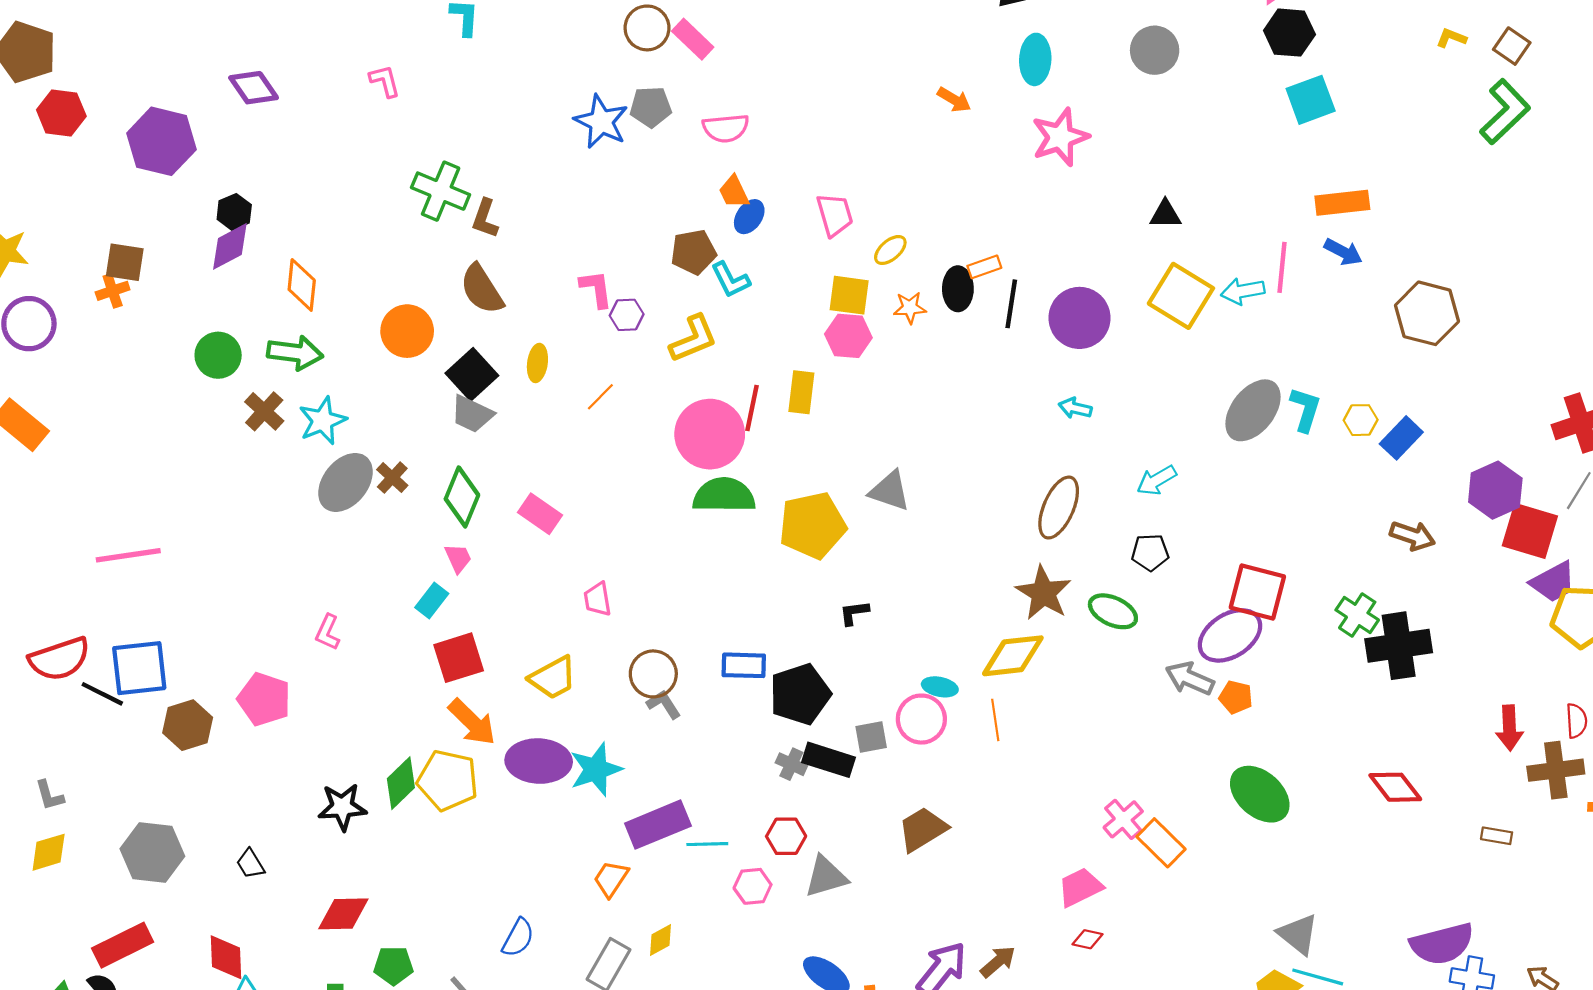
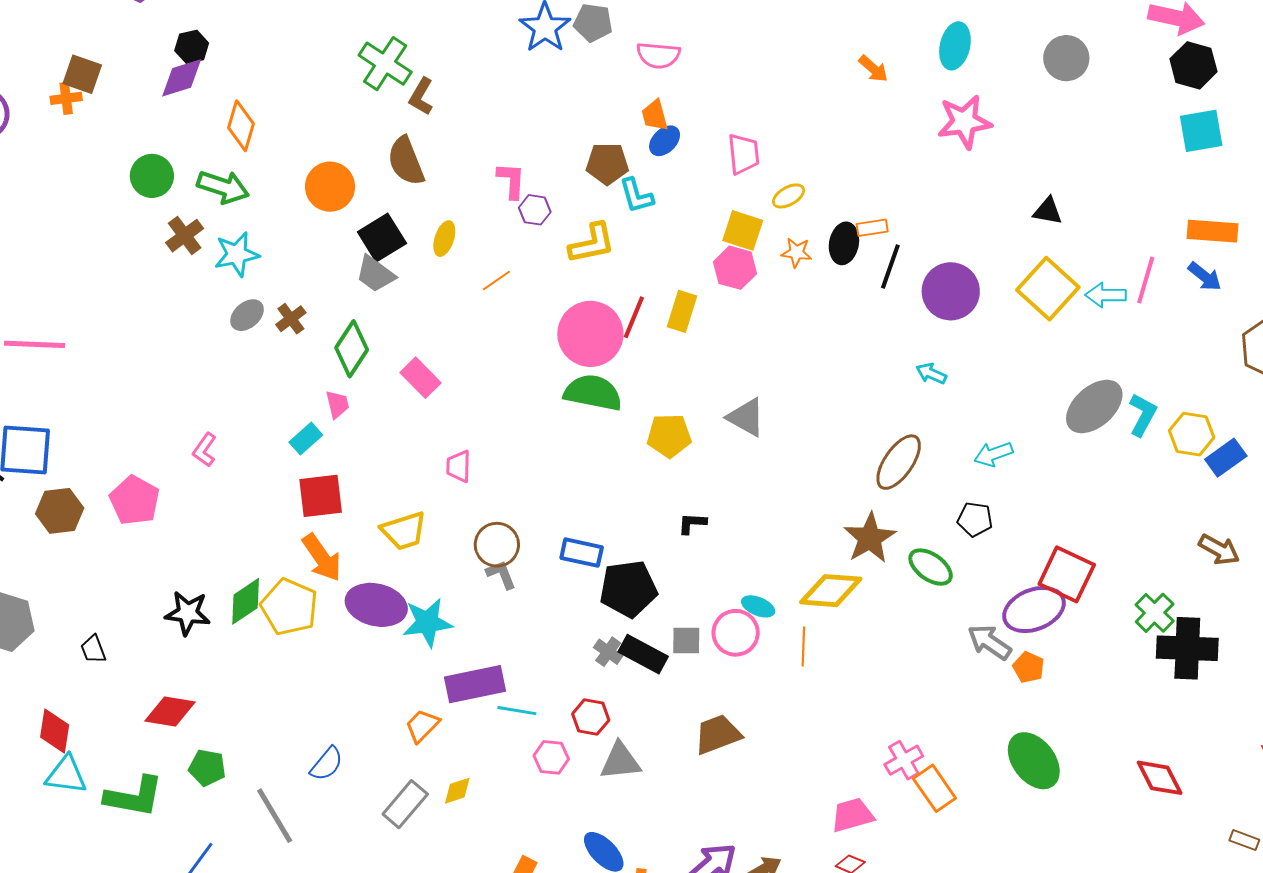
yellow hexagon: (1361, 420) -> (1192, 434), size x1.4
gray ellipse: (345, 482) -> (247, 315), size x0.6
yellow pentagon: (812, 525) -> (669, 436), size x0.7

